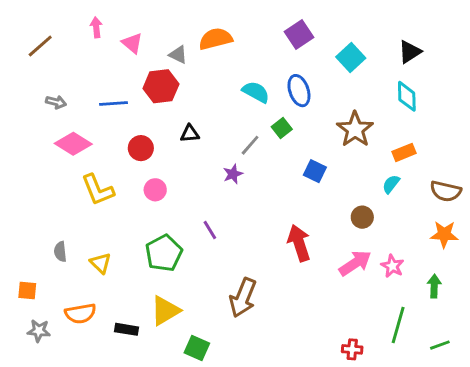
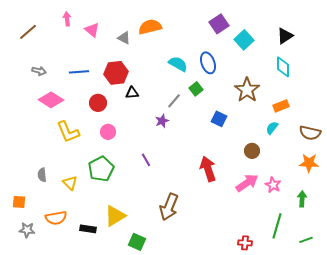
purple square: (299, 35) -> (219, 24), moved
red hexagon: (161, 86) -> (116, 73), moved
green pentagon: (164, 253) -> (101, 169), moved

